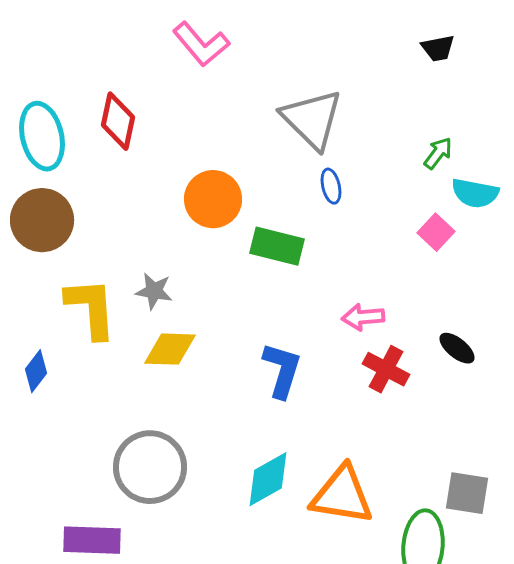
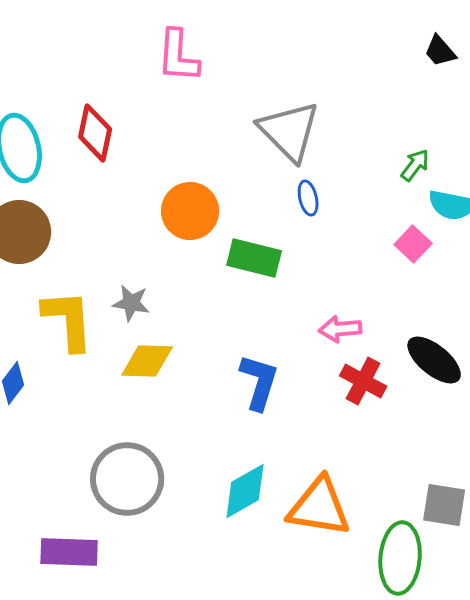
pink L-shape: (201, 44) -> (178, 56), turned 44
black trapezoid: (438, 48) -> (440, 51), moved, turned 60
black ellipse: (457, 348) -> (434, 360), size x1.5

